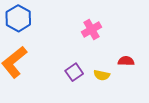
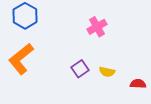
red semicircle: (126, 61) -> (138, 84), moved

